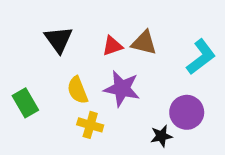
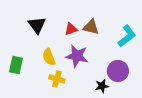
green rectangle: (25, 103) -> (16, 65), turned 42

